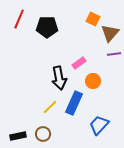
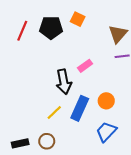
red line: (19, 19) -> (22, 31), moved
orange square: (93, 19) -> (78, 19), moved
orange circle: (93, 81) -> (106, 101), moved

